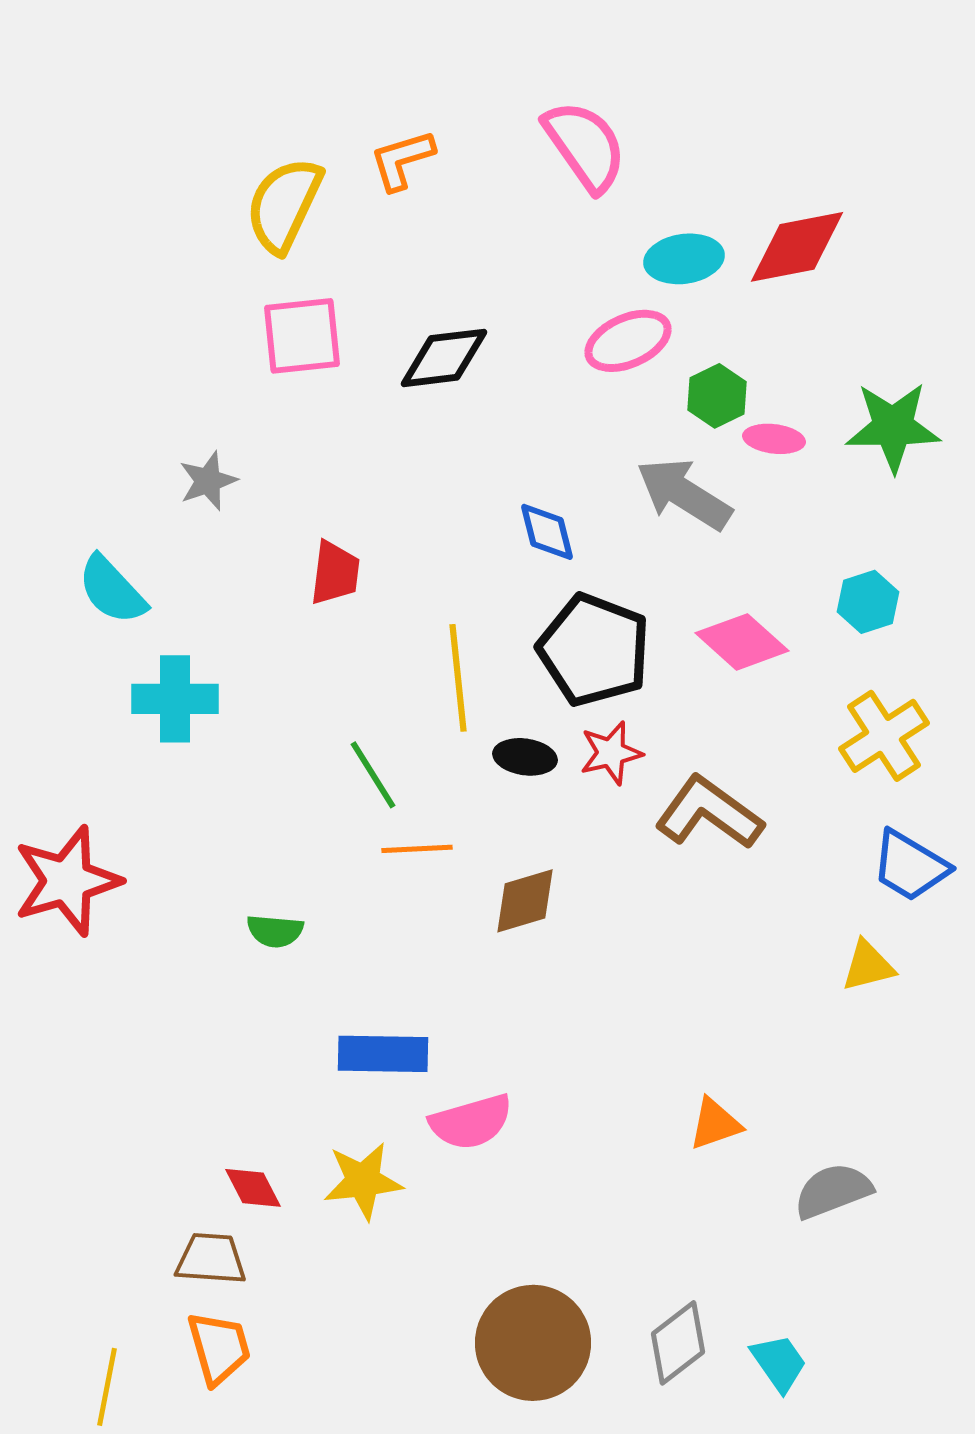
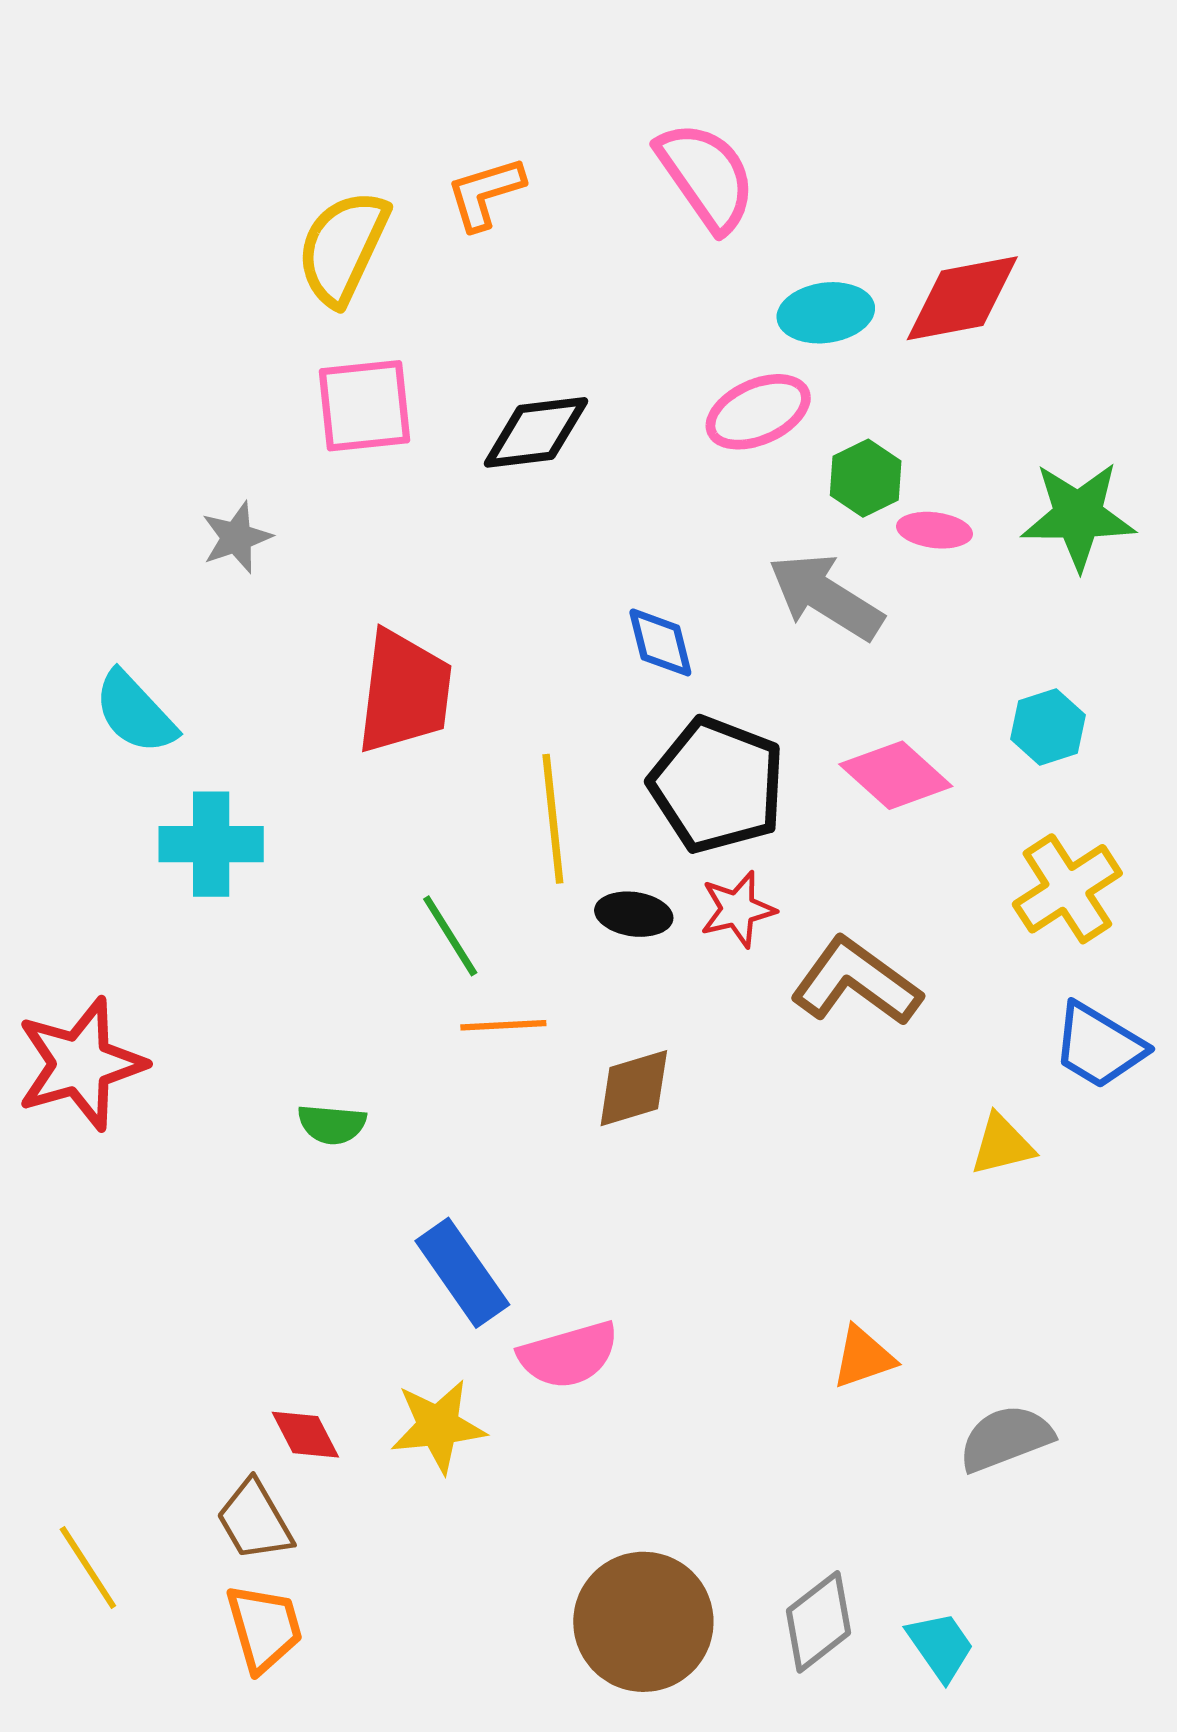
gray star: (208, 481) -> (236, 537), moved
red trapezoid: (335, 573) -> (404, 692), size x1.6
yellow triangle: (868, 966) -> (1002, 1145), moved
blue rectangle: (383, 1054) -> (462, 1273), turned 54
brown trapezoid: (211, 1259) -> (255, 1520), turned -124
yellow line: (107, 1387) -> (88, 1567), moved, turned -44

